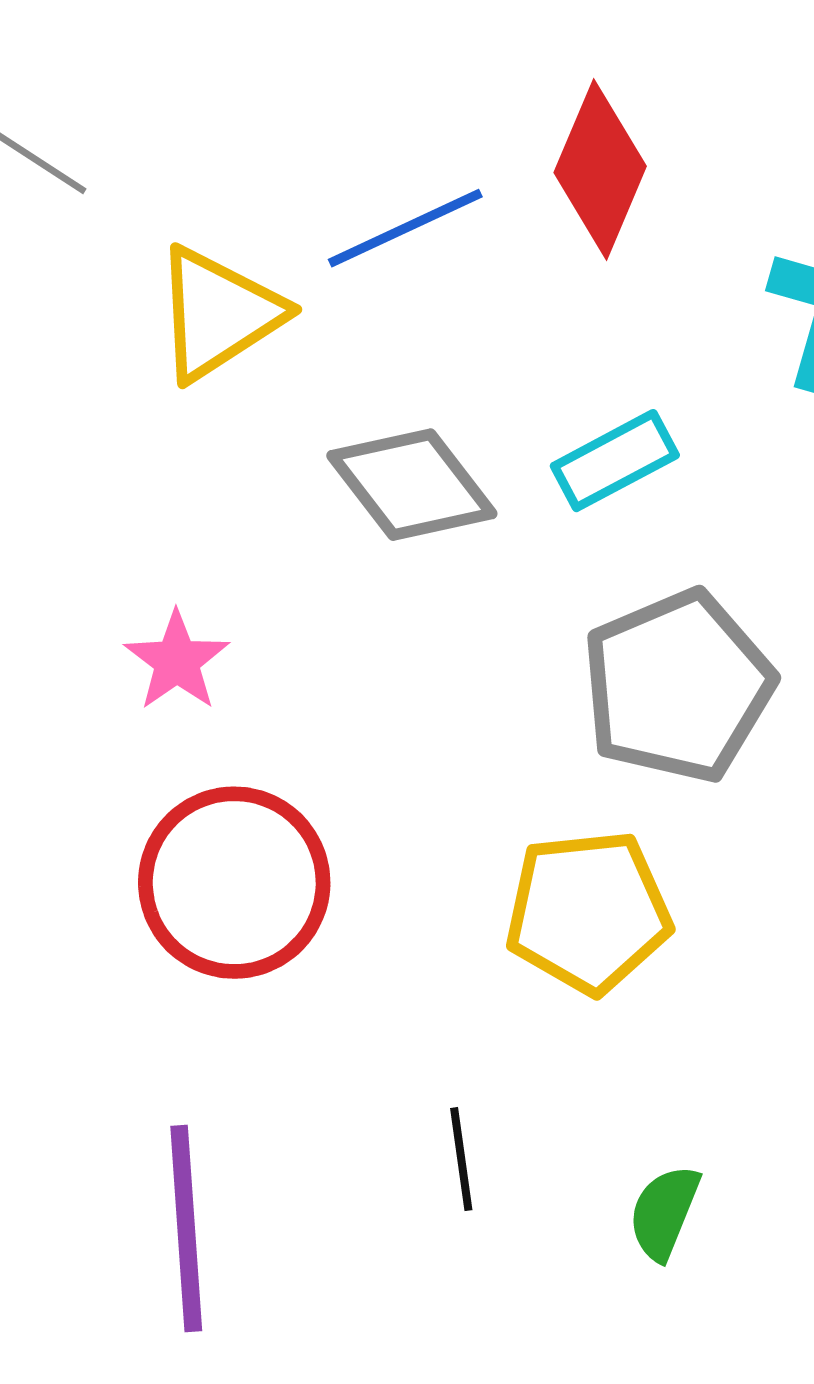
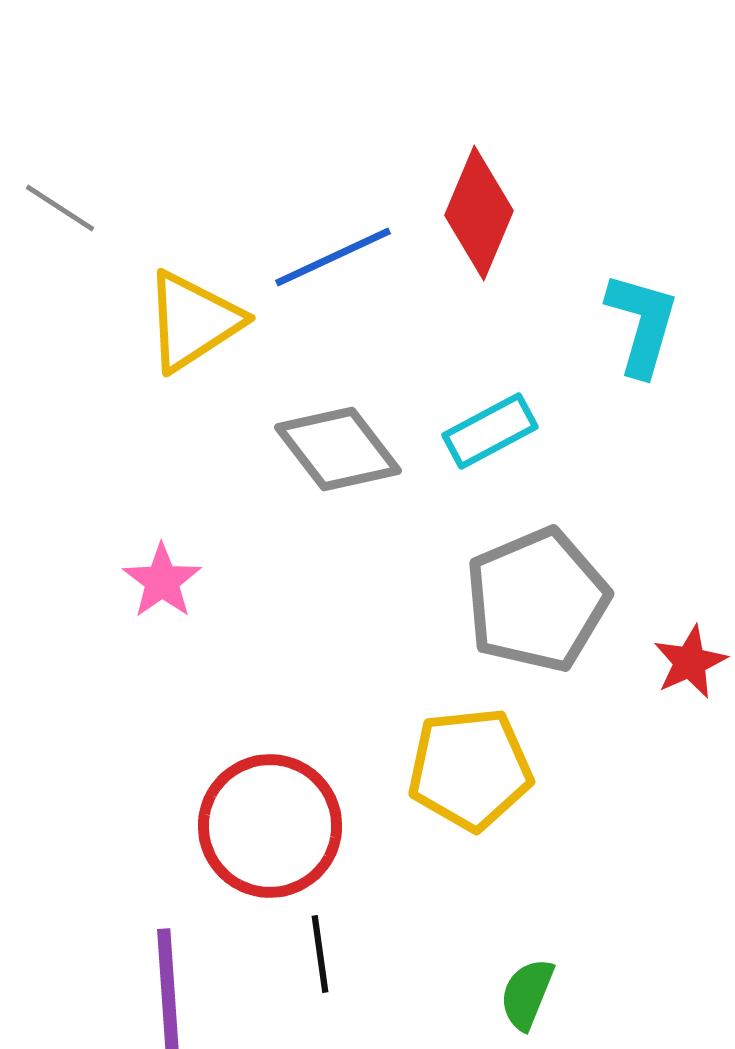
red circle: (234, 883) -> (270, 826), moved
black line: (461, 1159) -> (320, 954), moved

